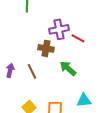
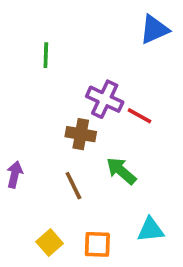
purple cross: (59, 29) -> (105, 99), turned 36
brown line: (32, 71) -> (73, 186), moved

